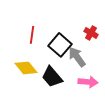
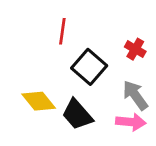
red line: (32, 35) -> (62, 31), moved
gray arrow: (77, 57) -> (135, 95), moved

